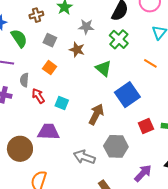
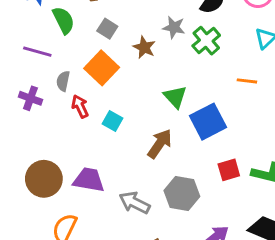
gray star: (86, 27) -> (174, 27), moved
orange line: (150, 63) -> (247, 81), turned -32
orange square: (50, 68) -> (102, 68), size x1.6
green triangle: (104, 68) -> (175, 97), moved
purple trapezoid: (48, 132) -> (89, 180), moved

